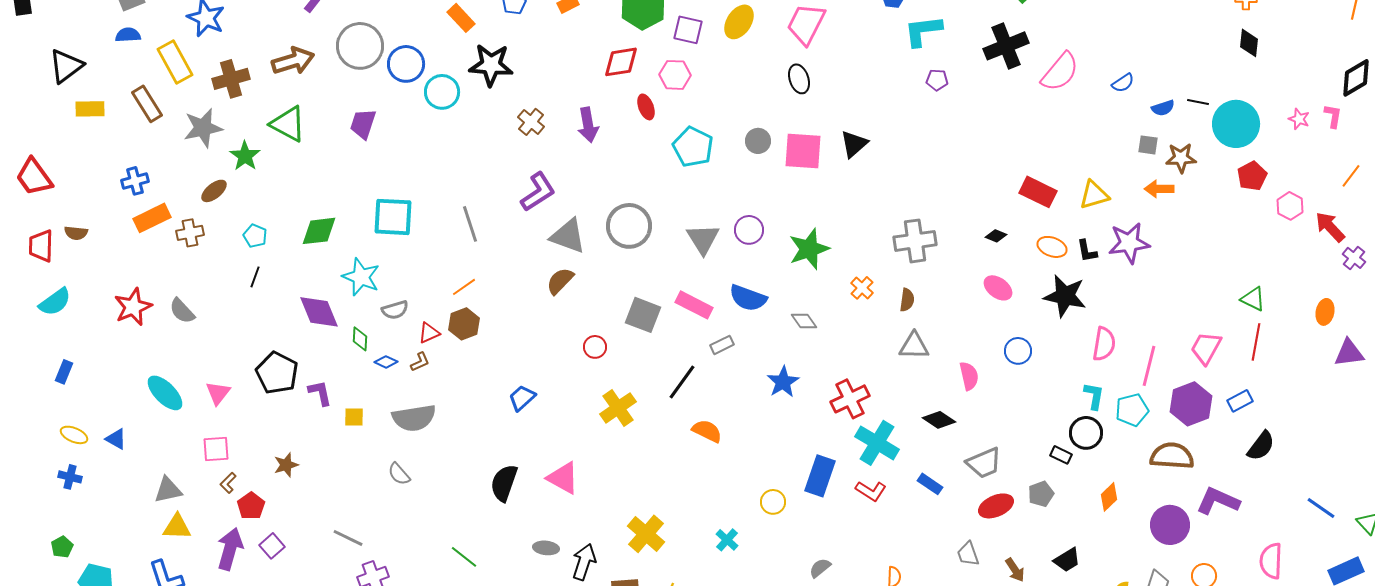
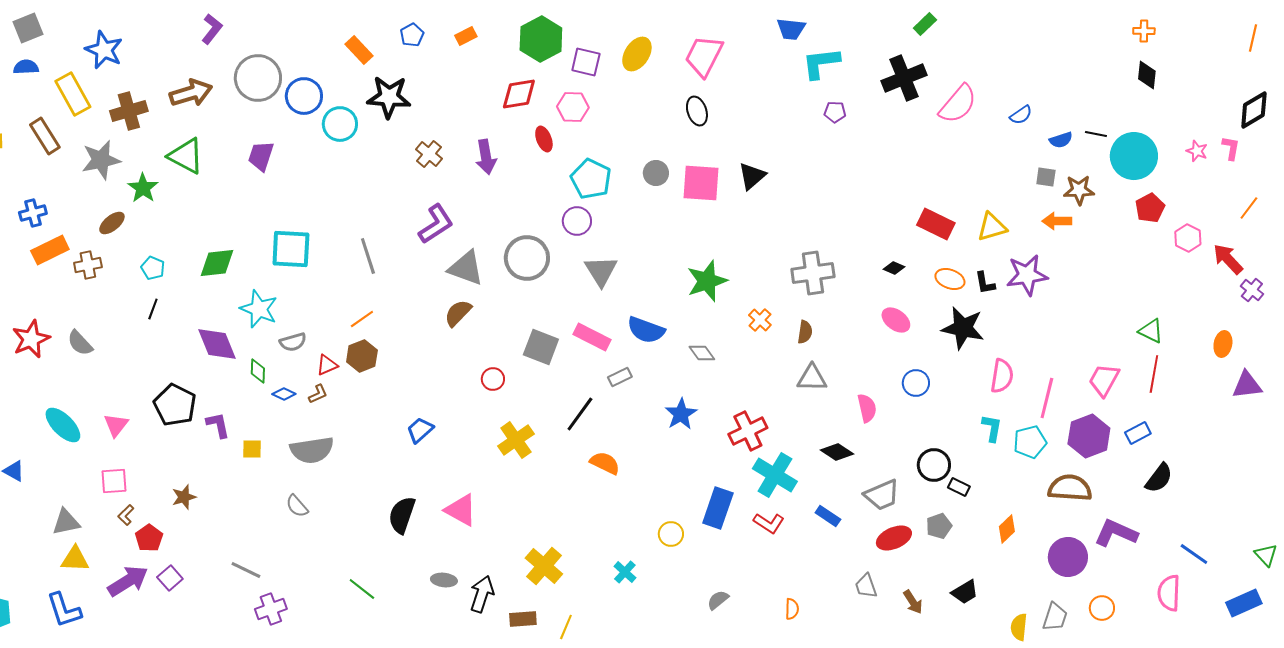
purple circle: (749, 230) -> (577, 221), moved
black circle: (1086, 433) -> (934, 465), moved
blue line: (1321, 508) -> (1194, 554), moved
purple arrow: (230, 549) -> (128, 581), turned 42

